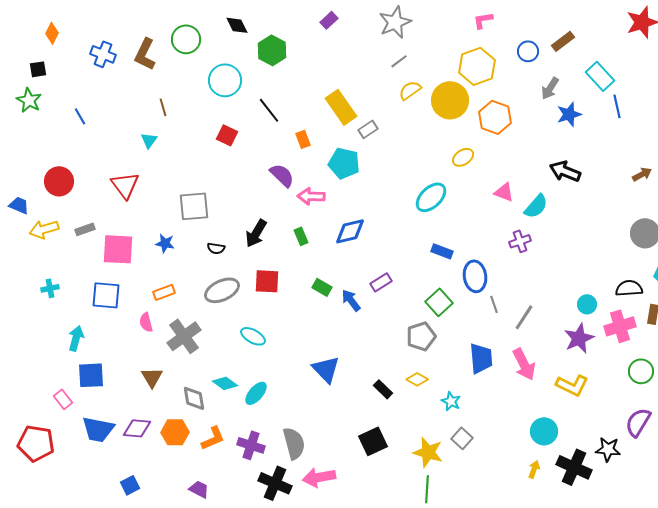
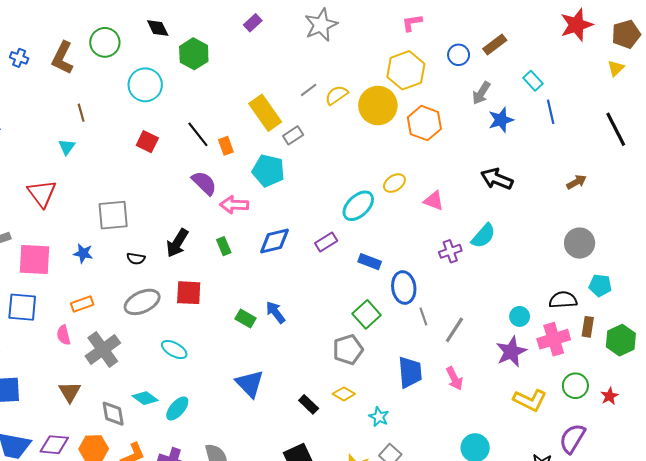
blue cross: (103, 54) -> (19, 58), size x0.7
gray line: (399, 61) -> (309, 90), moved
cyan rectangle: (600, 76) -> (533, 81), size x0.7
black line: (269, 110) -> (198, 134), moved
yellow ellipse: (463, 157) -> (394, 183), moved
cyan semicircle: (536, 206) -> (483, 236), moved
purple rectangle: (381, 282) -> (326, 242), moved
green rectangle: (322, 287) -> (246, 319), moved
pink arrow: (524, 364) -> (454, 378), size x0.7
yellow L-shape: (572, 385) -> (530, 400), moved

